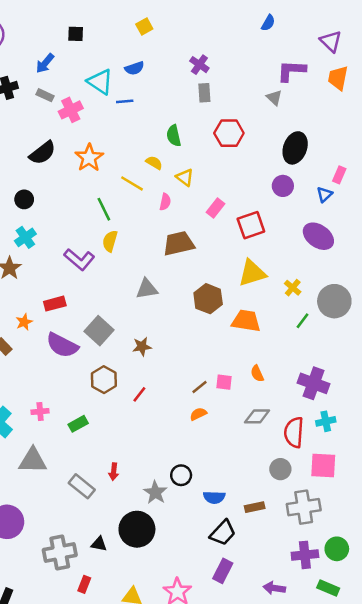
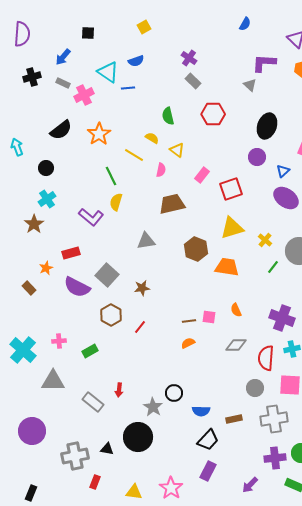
gray rectangle: (204, 93) -> (193, 81), turned -42
blue triangle: (325, 195) -> (283, 171), moved
brown line: (199, 387) -> (189, 321), turned 32
purple arrow: (274, 588) -> (250, 485), turned -54

